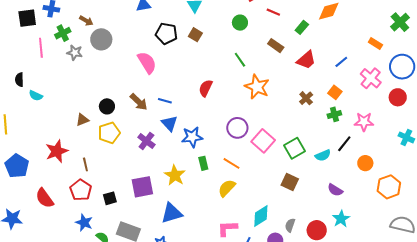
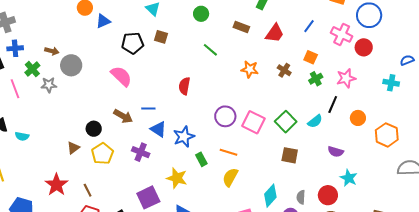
orange star: (257, 87) -> (250, 69), moved, size x0.7
red circle: (398, 97) -> (364, 47), moved

